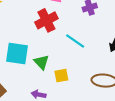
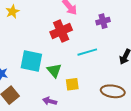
cyan line: (75, 41) -> (87, 52), turned -54

